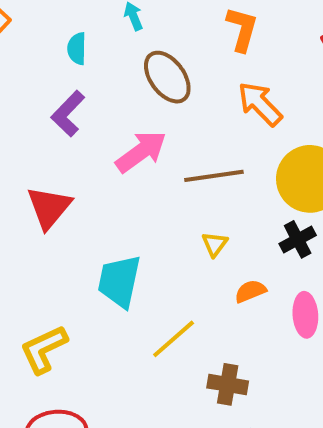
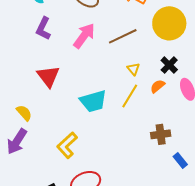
black cross: (298, 239) -> (169, 65), moved
cyan trapezoid: (119, 281) -> (93, 101), turned -100
yellow line: (174, 339) -> (130, 96), moved

